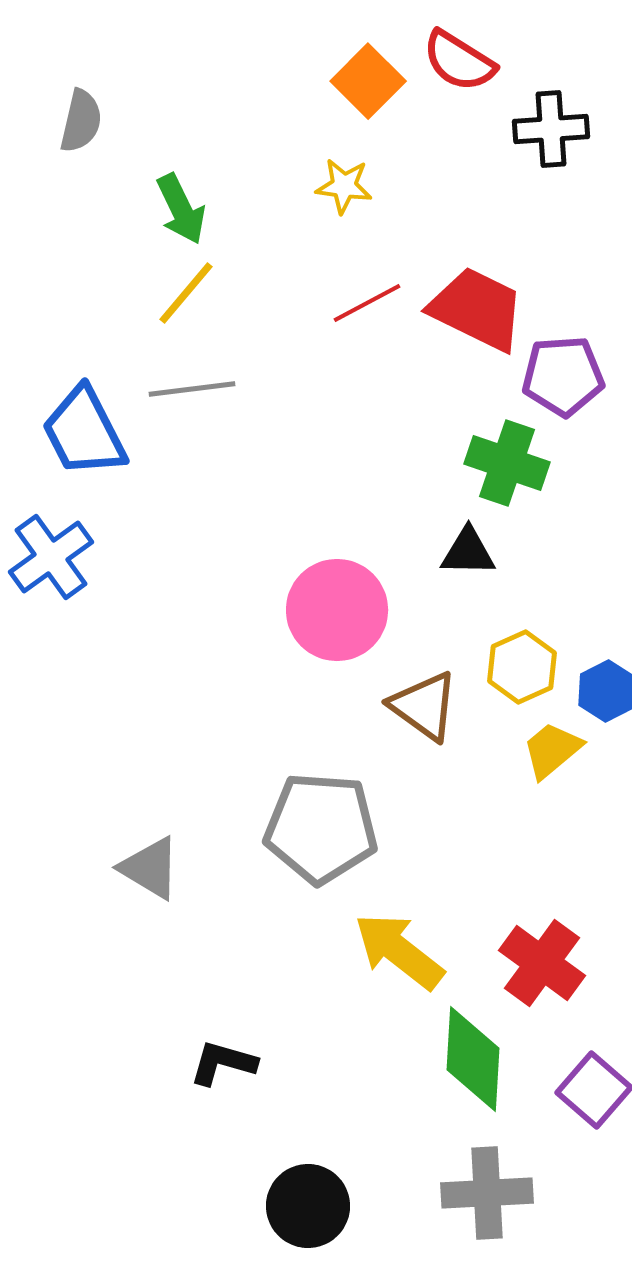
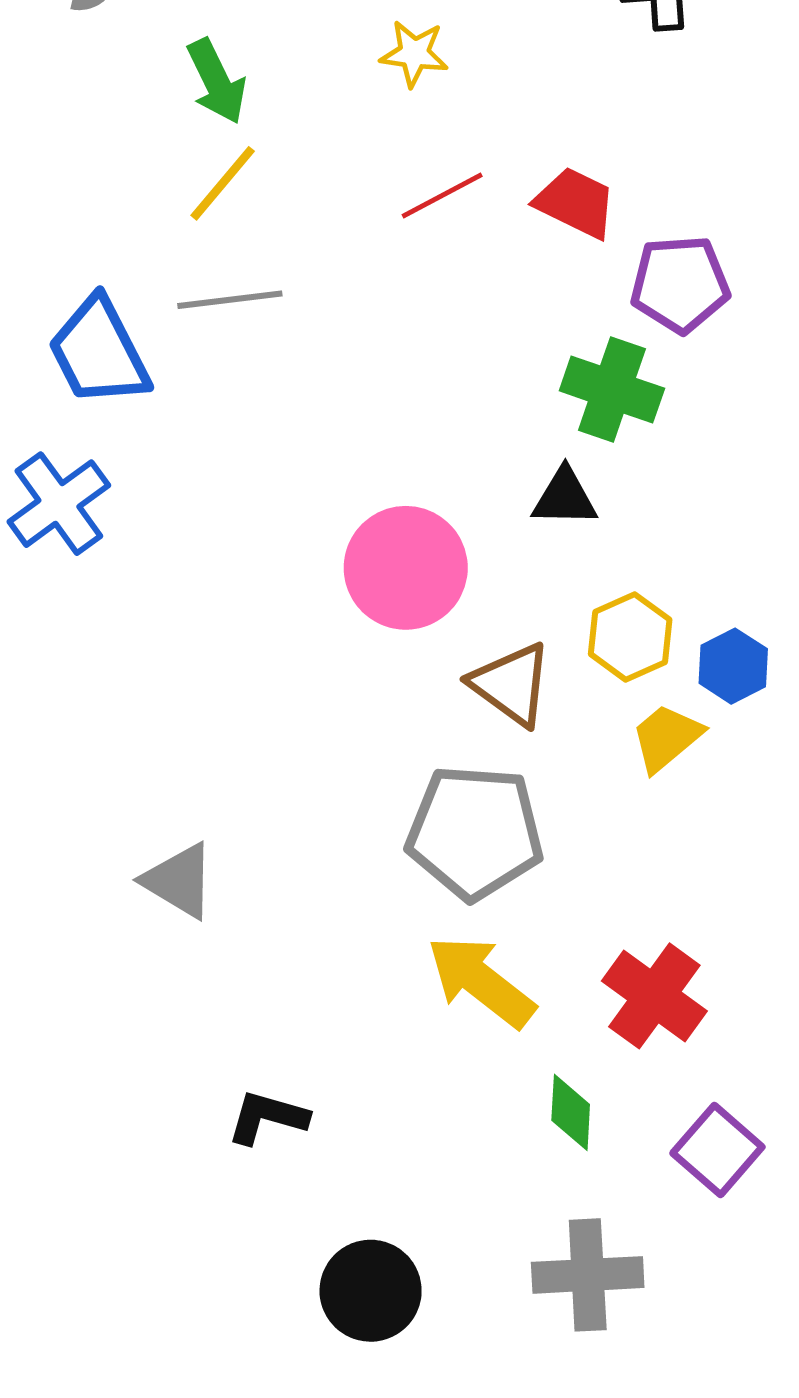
red trapezoid: (477, 309) -> (576, 203), size x0.7
gray pentagon: (321, 828) -> (475, 832), moved
green diamond: (473, 1059) -> (571, 1112), size x0.6

